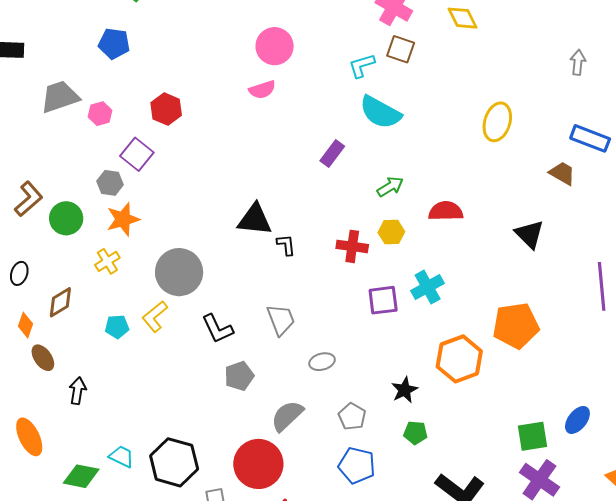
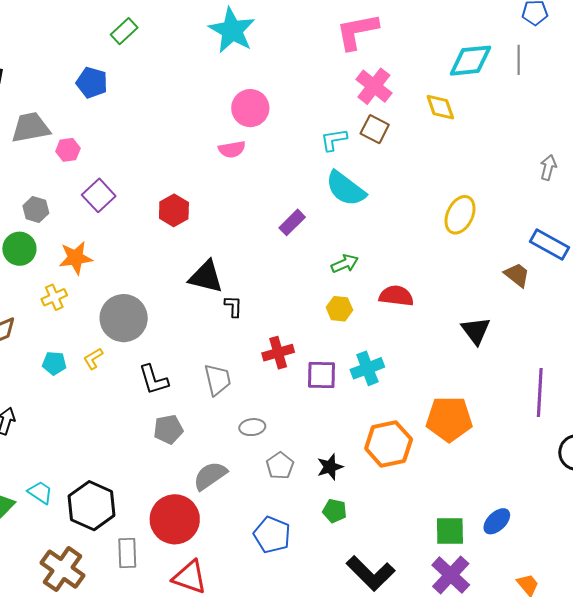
red hexagon: (166, 109) -> (174, 210), moved
gray hexagon: (110, 183) -> (36, 209), moved
red cross: (352, 246) -> (278, 353), moved, turned -32
yellow L-shape: (155, 317) -> (93, 359), size x0.7
gray pentagon: (352, 417) -> (280, 466), moved

